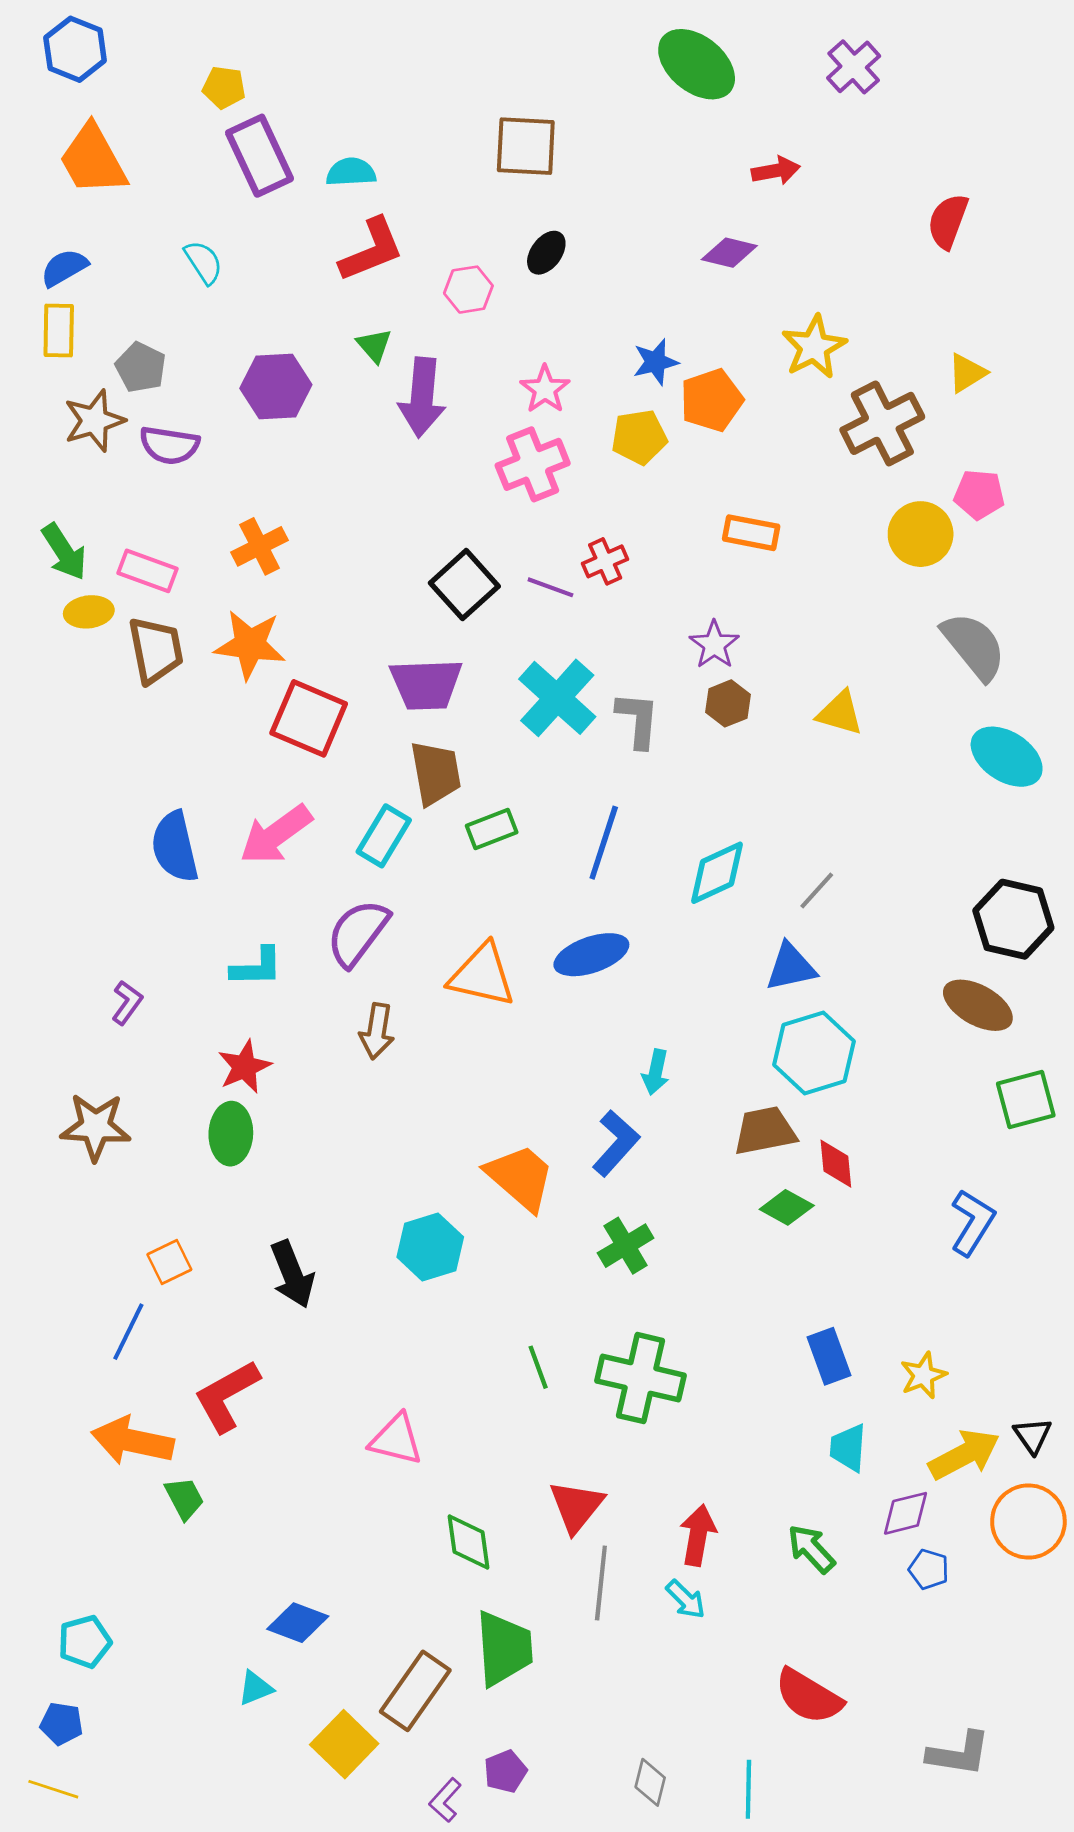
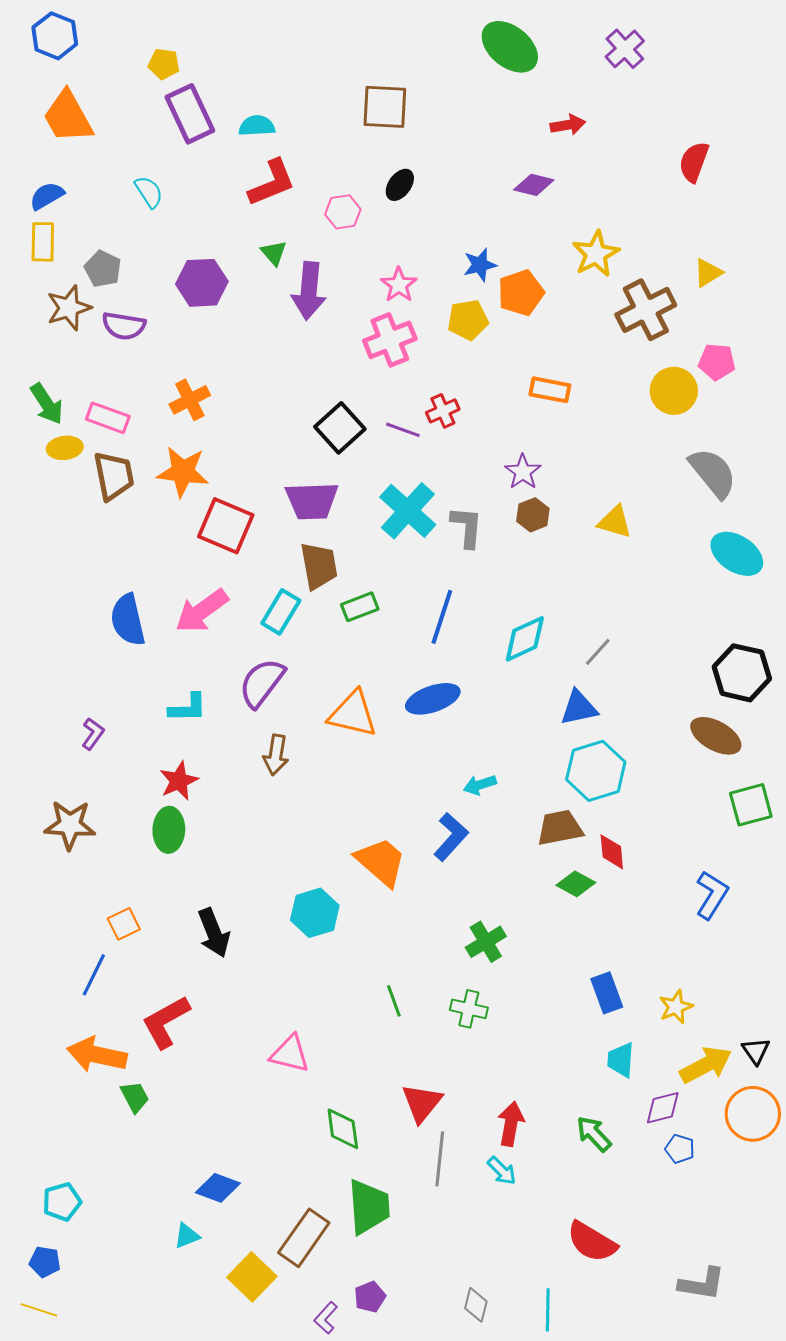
cyan arrow: (656, 1072) -> (480, 785), turned 60
green cross: (626, 1246) -> (486, 942), moved
green cross: (641, 1378) -> (469, 1009), size x0.6

